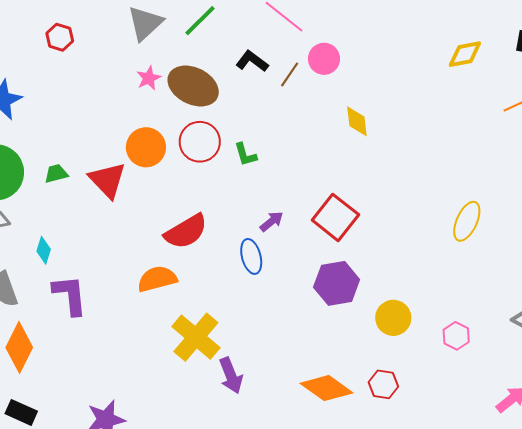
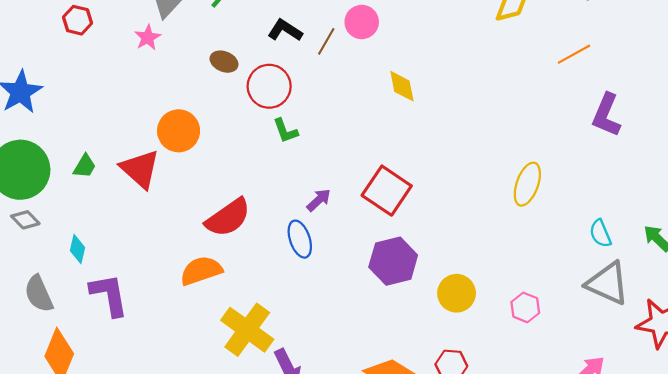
pink star: (149, 78) -> (148, 37), moved
brown ellipse: (193, 86) -> (224, 62), size x0.5
red circle: (200, 142) -> (269, 86), moved
green trapezoid: (56, 174) -> (85, 166), turned 140

